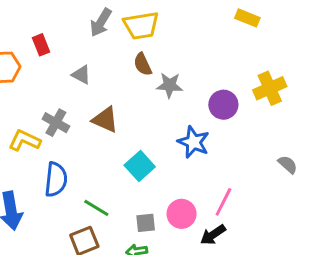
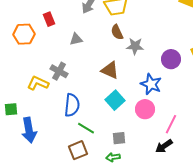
gray triangle: (81, 75) -> (76, 39), turned -40
brown triangle: (105, 120) -> (110, 70), moved
blue semicircle: (56, 179) -> (72, 105), moved
pink circle: (182, 214) -> (145, 109), moved

